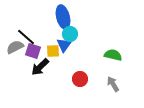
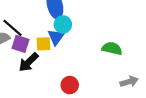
red circle: (80, 79) -> (70, 85), moved
gray arrow: (113, 84) -> (129, 82), moved, turned 105

